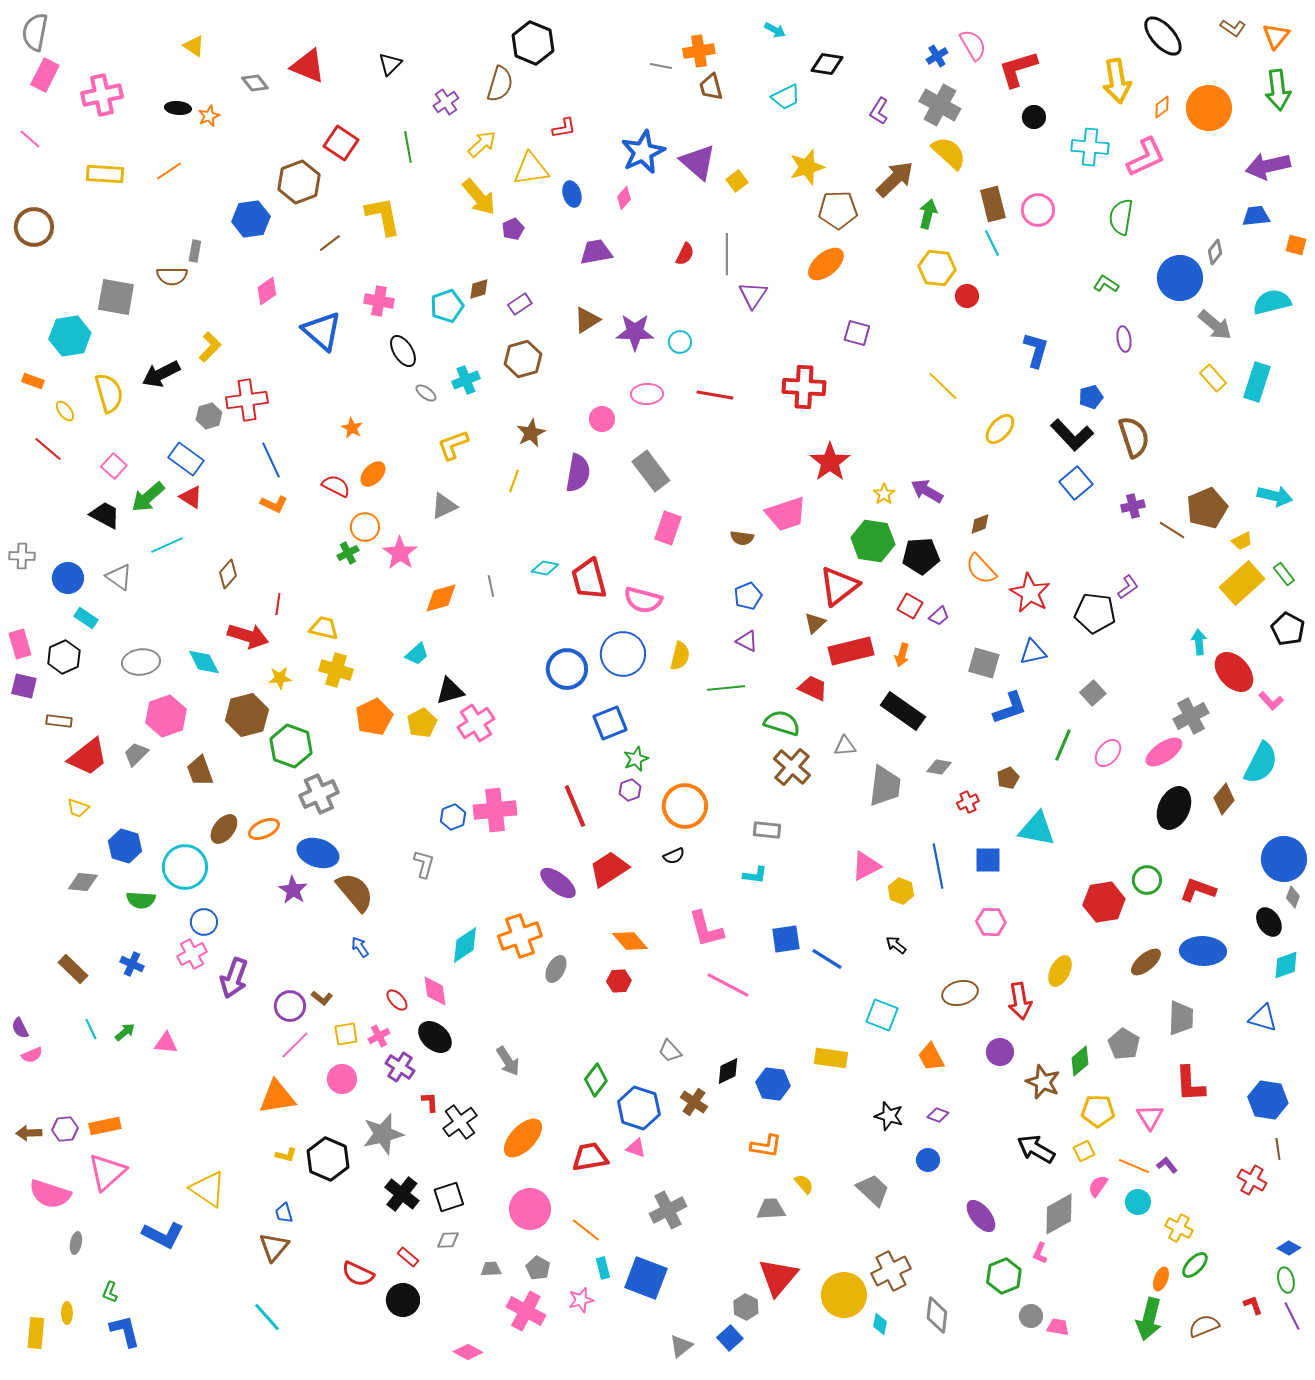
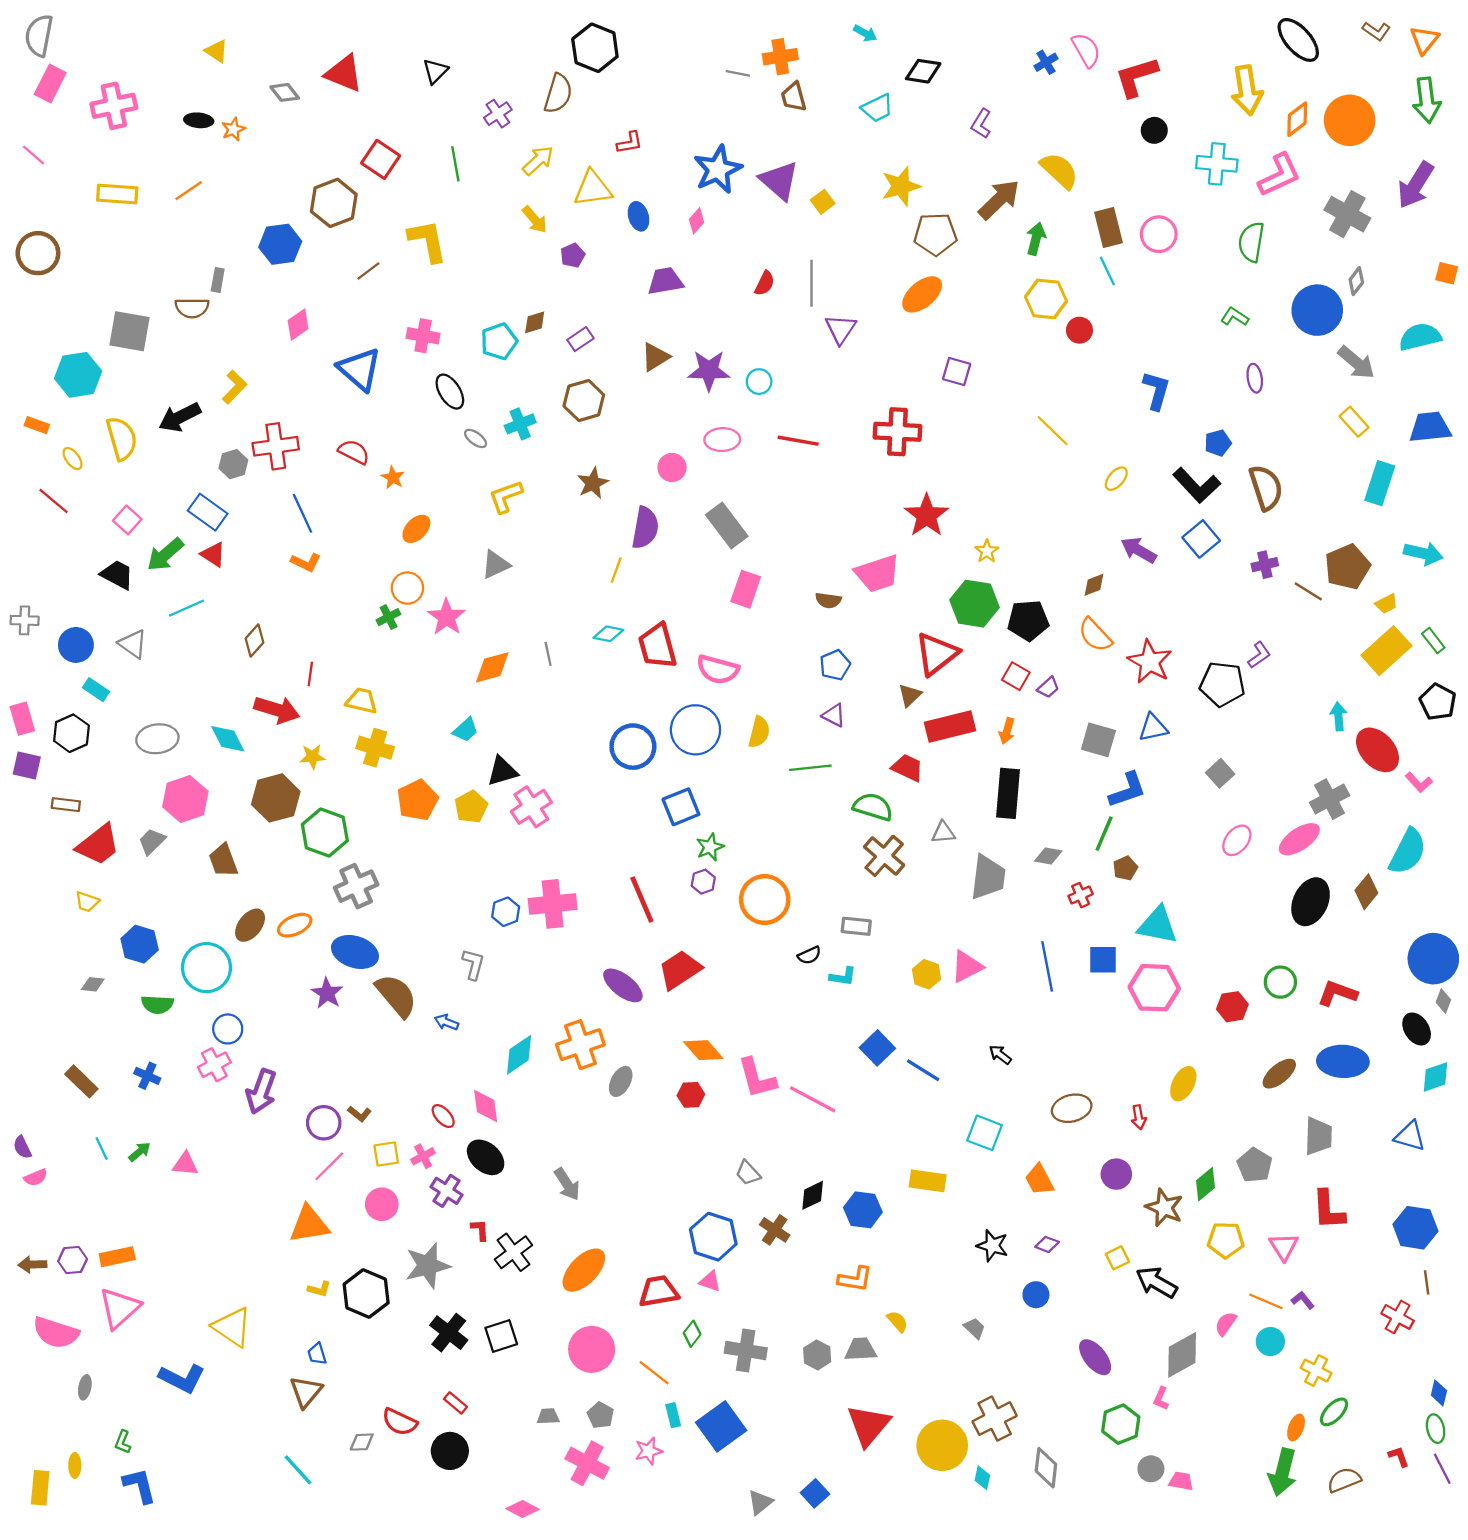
gray cross: (940, 105) -> (1347, 214), moved
orange diamond: (1162, 107) -> (1297, 119), size x1.4
purple arrow: (1268, 166) -> (1415, 185), turned -45
yellow arrow: (479, 197) -> (535, 220), size x0.7
blue trapezoid: (1256, 216) -> (1430, 427), moved, size x1.4
cyan rectangle: (1257, 382) -> (1380, 483), moved
yellow ellipse: (1000, 429) -> (1116, 479), size x0.7
yellow line: (514, 481) -> (616, 570), moved
red semicircle: (336, 486) -> (354, 452), moved
purple arrow: (927, 491) -> (1139, 550), moved
black rectangle: (903, 711) -> (1008, 793), turned 60
green line: (1063, 745) -> (1104, 834), moved
black semicircle: (674, 856) -> (809, 955), moved
gray diamond: (83, 882) -> (93, 984), size x0.7
yellow hexagon: (901, 891) -> (927, 974), moved
red hexagon: (1104, 902) -> (1232, 1007), size x0.7
pink hexagon: (991, 922) -> (1154, 988), moved, size x1.5
pink L-shape: (706, 929) -> (757, 1078), moved
blue square: (786, 939) -> (877, 1048), turned -36
blue arrow: (360, 947) -> (447, 1022), moved, turned -35
red arrow: (1020, 1001) -> (1139, 1117), size x0.6
green diamond: (596, 1080) -> (692, 1334), moved, size x0.7
yellow square: (1084, 1151) -> (1117, 1258), moved
gray trapezoid: (873, 1190) -> (975, 1328), size x0.6
gray cross: (668, 1210) -> (746, 1350), turned 36
gray diamond: (448, 1240) -> (362, 1442), moved
blue diamond: (1289, 1248) -> (1439, 1393), turned 75
blue square: (646, 1278) -> (721, 1426), turned 33
gray hexagon: (746, 1307) -> (817, 1355), moved

